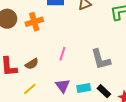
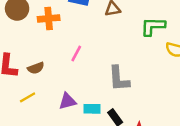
pink line: (62, 54) -> (76, 54), moved
purple triangle: (63, 86) -> (67, 101), turned 42

